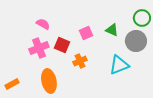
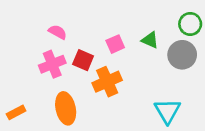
orange cross: (80, 61) -> (107, 82), size x1.5
cyan triangle: (119, 65) -> (167, 111), moved, turned -40

